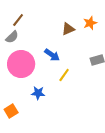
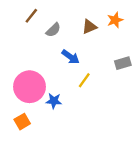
gray semicircle: (12, 37) -> (53, 30), moved
pink circle: (21, 64) -> (30, 87), moved

